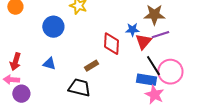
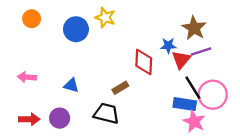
brown star: (154, 15) -> (194, 28), turned 30
blue circle: (53, 27) -> (76, 29), moved
red arrow: (15, 62) -> (29, 119), moved, turned -108
pink arrow: (11, 80) -> (27, 77), moved
purple circle: (21, 94) -> (60, 118), moved

